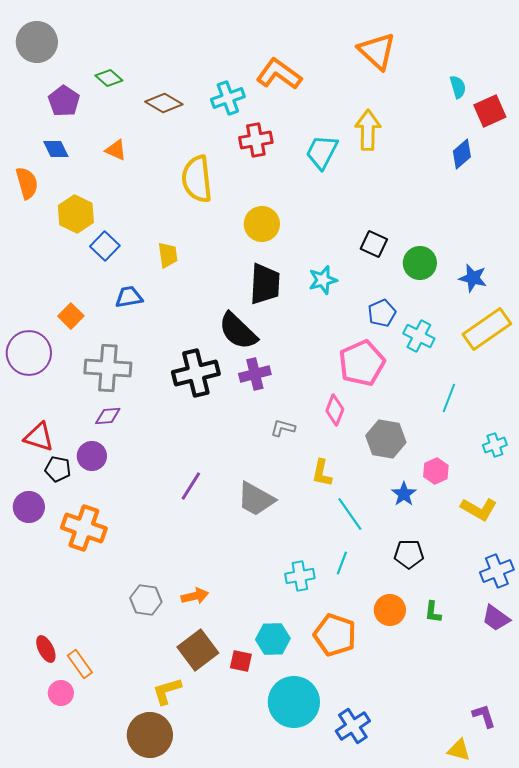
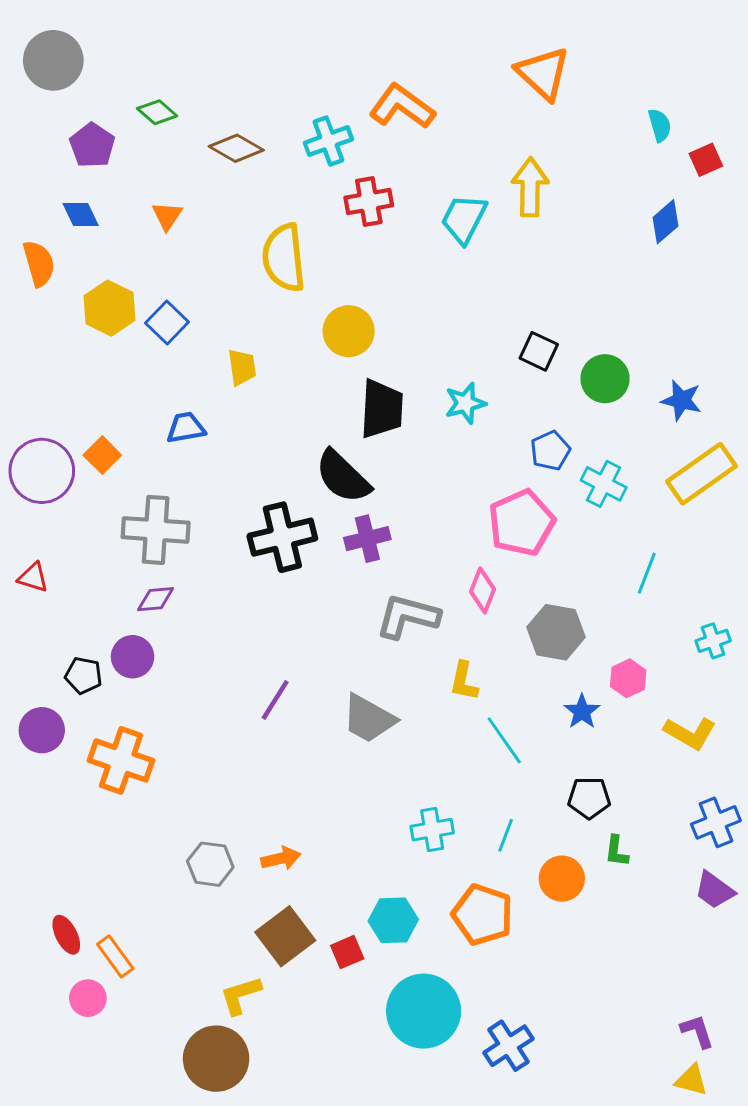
red square: (490, 111) -> (706, 160), size x0.7
orange triangle: (116, 150) -> (167, 216), turned 40
yellow circle: (262, 224) -> (349, 331), moved
blue square: (105, 246) -> (167, 323), moved
purple circle: (29, 353) -> (42, 471), moved
gray L-shape: (283, 428) -> (408, 616), size x1.8
red triangle: (39, 437) -> (33, 577), moved, size x0.7
cyan line: (342, 563) -> (506, 835), moved
green L-shape: (433, 612) -> (617, 851), moved
red square: (241, 661) -> (347, 952), turned -35
yellow triangle: (459, 750) -> (691, 1080), moved

